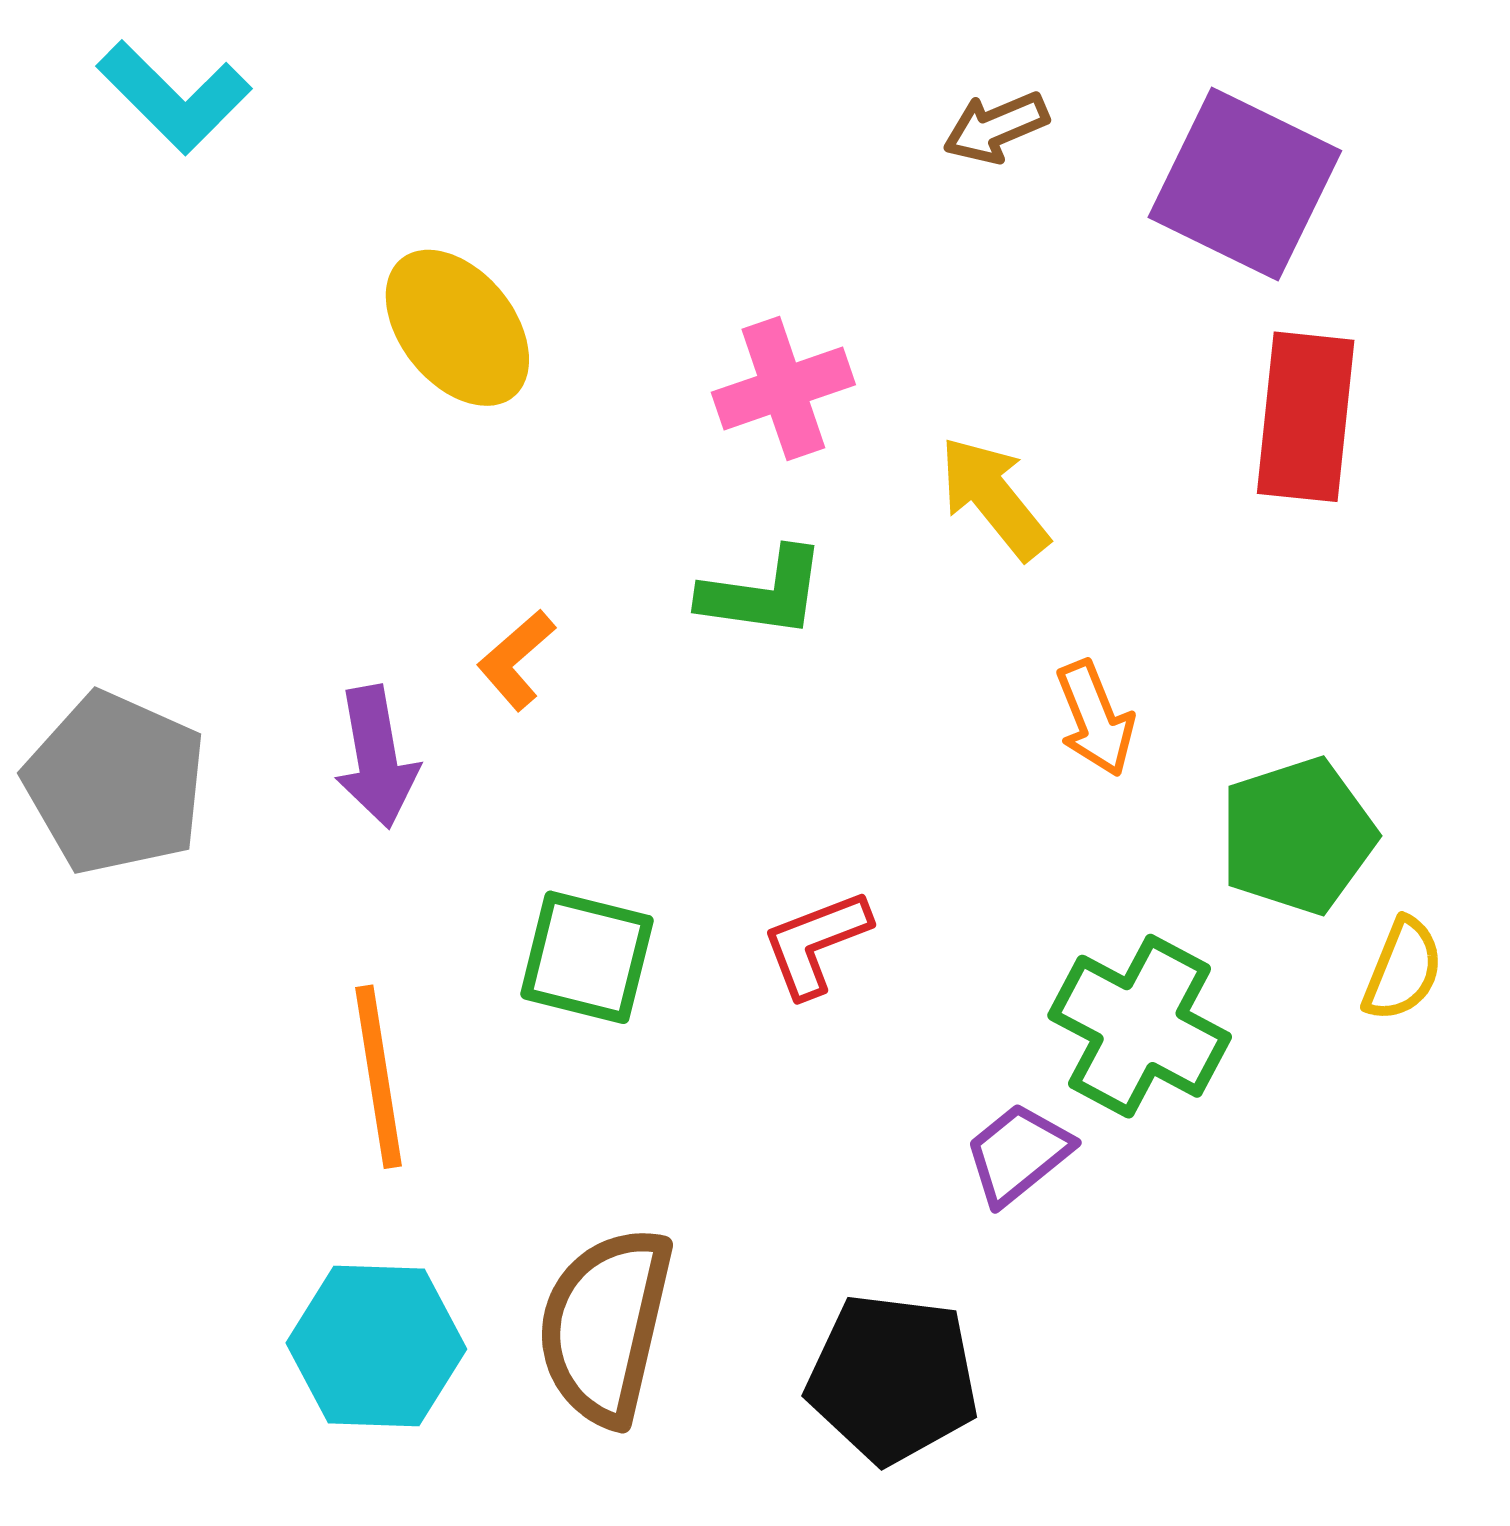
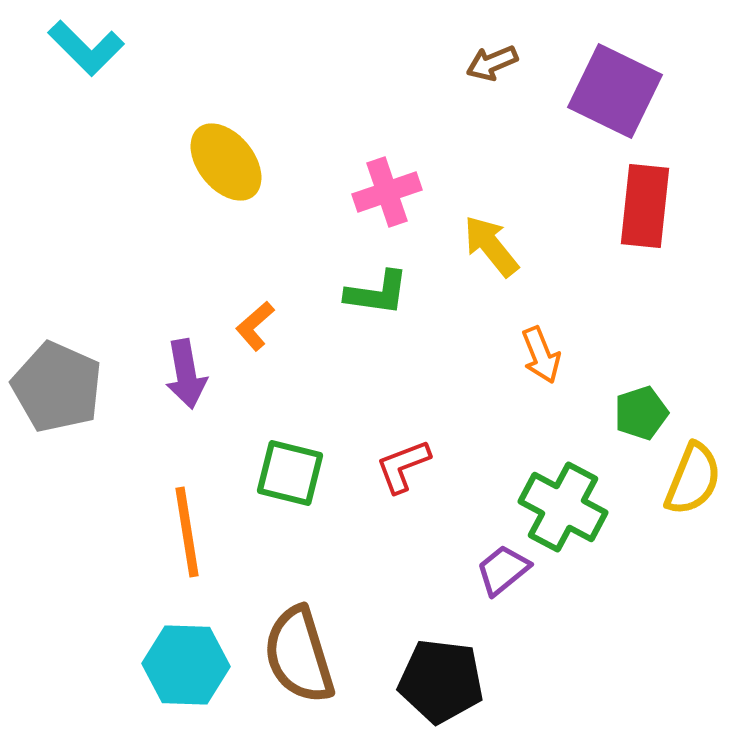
green pentagon: (1298, 836) -> (641, 413), size x0.7
yellow semicircle: (1403, 969) -> (693, 479), size x1.4
brown semicircle: (605, 1326) -> (299, 655), turned -30

